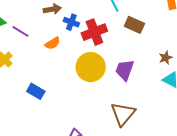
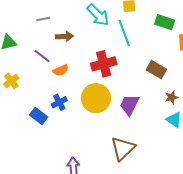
blue cross: (71, 22) -> (59, 102), moved, turned 35
brown rectangle: (134, 25) -> (156, 70), moved
purple line: (20, 31) -> (42, 56), moved

